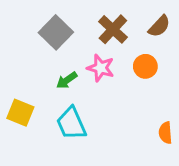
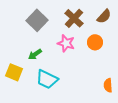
green arrow: (67, 80) -> (35, 54), moved
cyan trapezoid: (71, 123) -> (47, 79), turned -40

